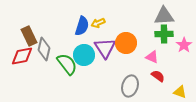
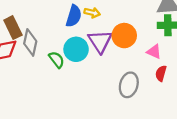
yellow arrow: (98, 23) -> (92, 13), turned -144
green semicircle: (67, 64) -> (57, 60), size x0.7
red semicircle: (158, 76) -> (161, 73), turned -112

